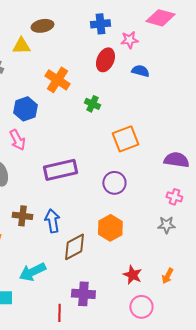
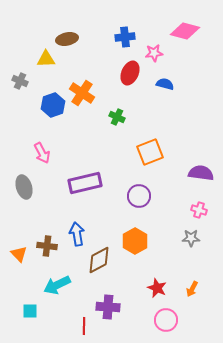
blue hexagon: (25, 109) -> (53, 105), moved
brown cross: (22, 216) -> (47, 246), moved

